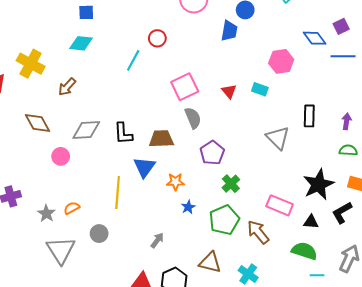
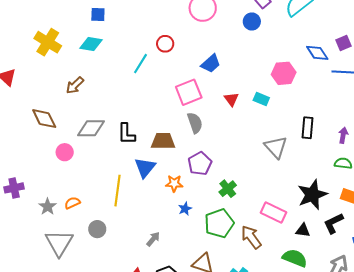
blue trapezoid: (229, 31) -> (211, 64), moved, turned 35
yellow cross: (31, 64) -> (48, 42), moved
purple pentagon: (212, 153) -> (200, 164), moved

